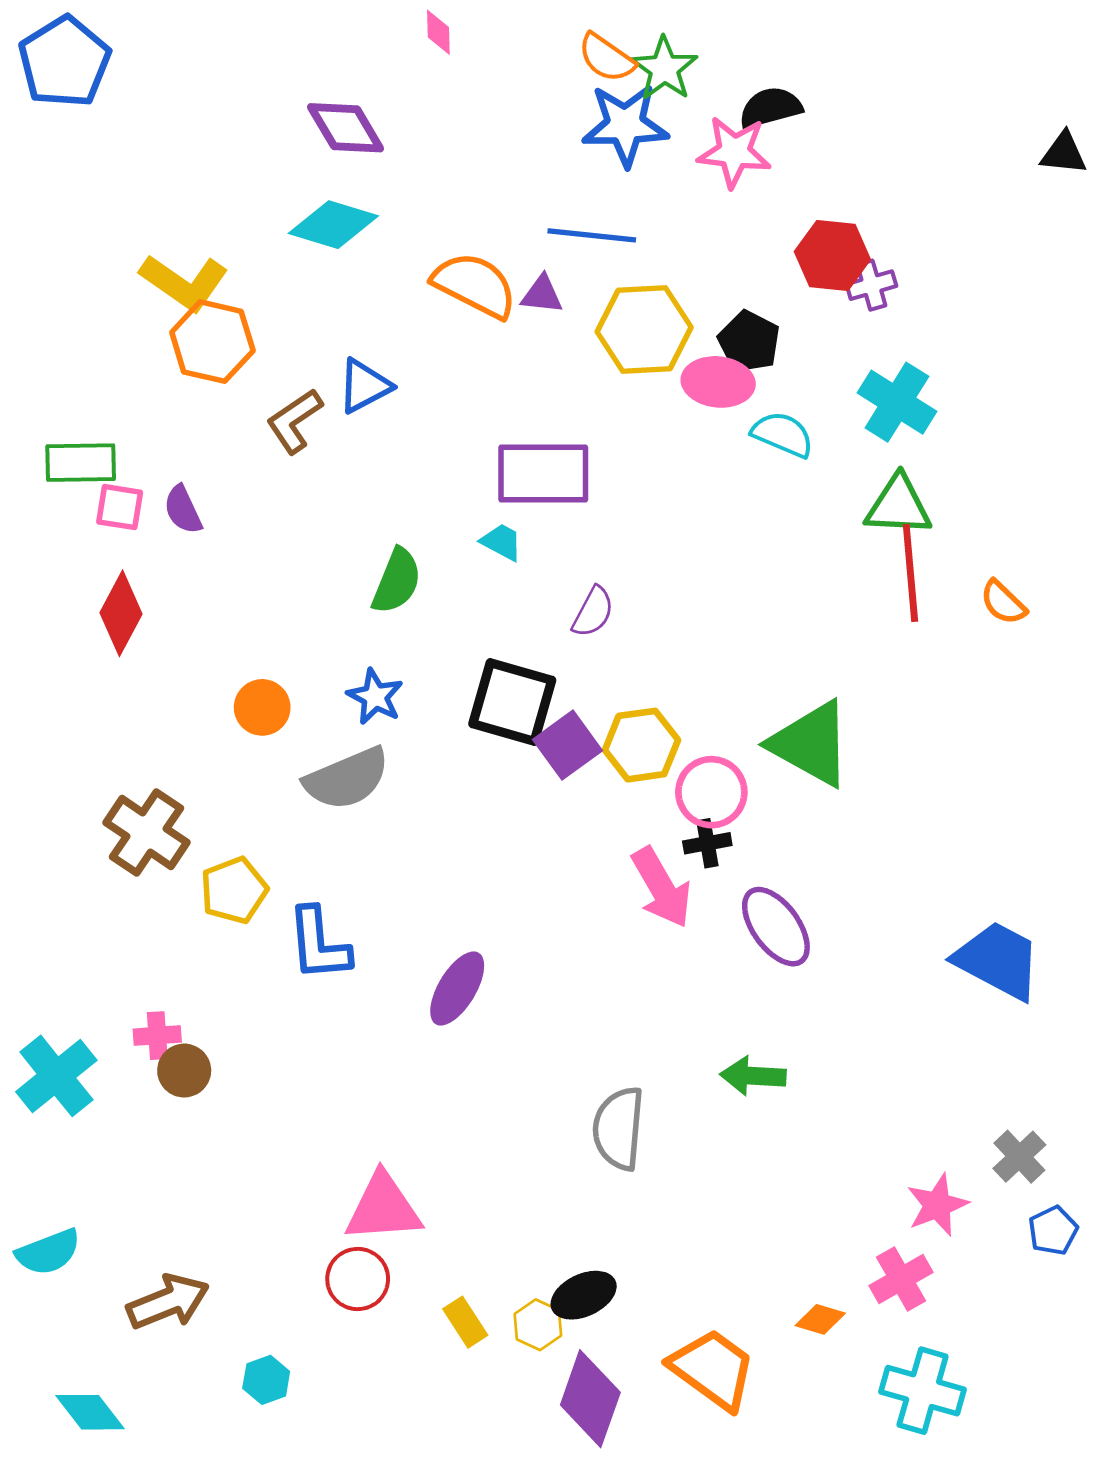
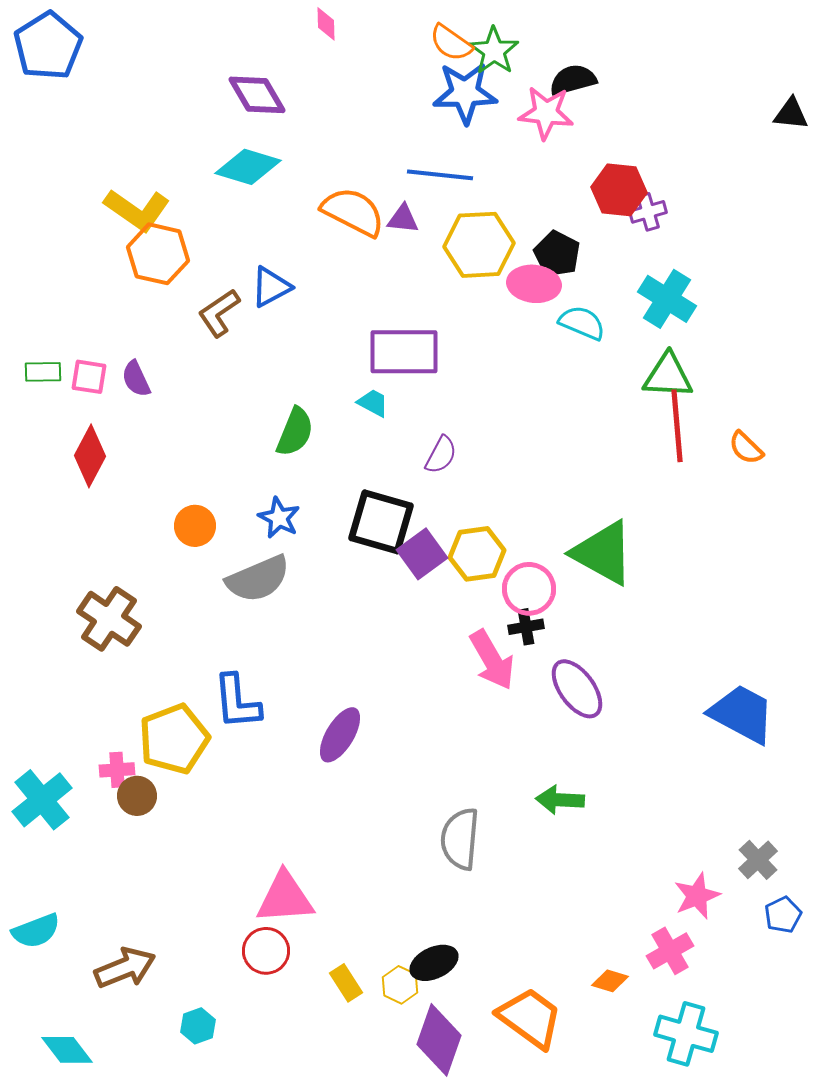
green rectangle: (81, 463) -> (43, 372), moved, size x0.7
yellow pentagon: (234, 890) -> (174, 739), moved, size x1.4

